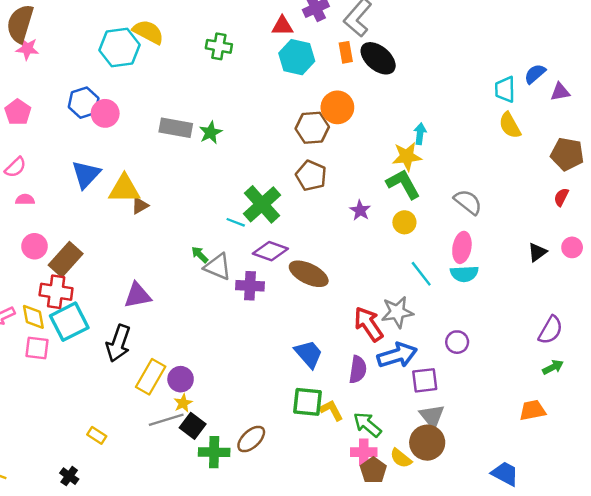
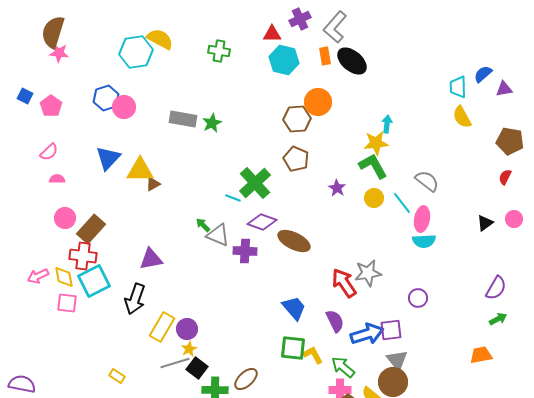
cyan line: (421, 274) -> (402, 203), moved
blue arrow: (397, 355) -> (367, 334), moved
purple semicircle: (358, 370) -> (335, 321), turned -35

